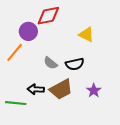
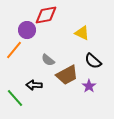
black semicircle: (75, 64) -> (93, 61), moved, turned 54
brown trapezoid: (61, 89) -> (67, 75), moved
green line: (16, 103) -> (15, 98), turned 42

